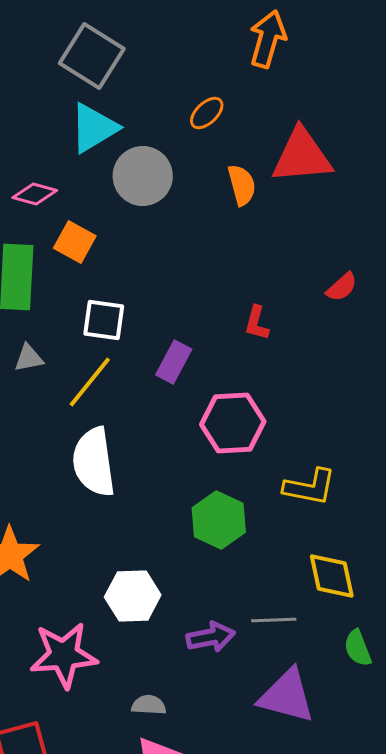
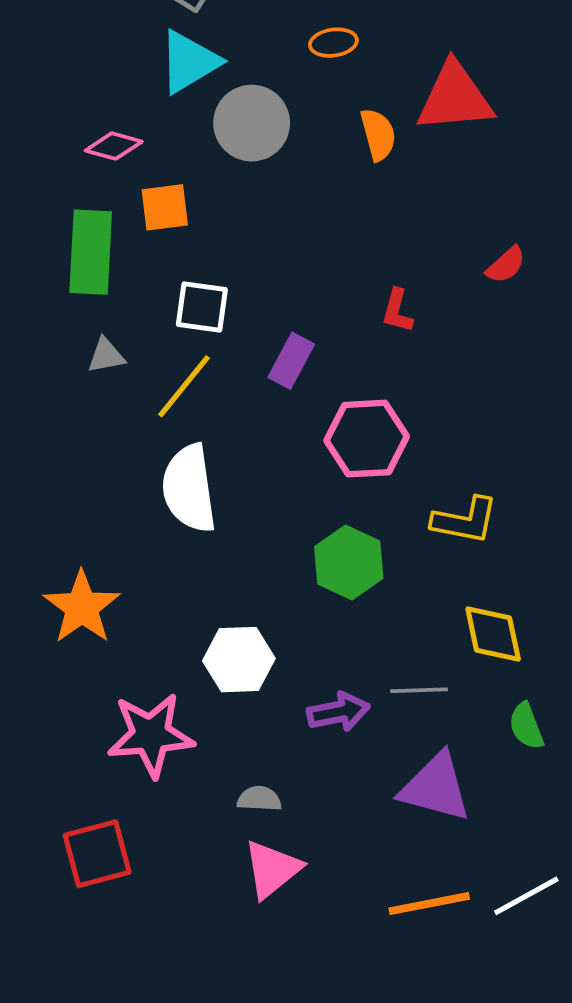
orange ellipse: (207, 113) -> (333, 43), turned 36
orange square: (75, 242) -> (165, 207), turned -36

